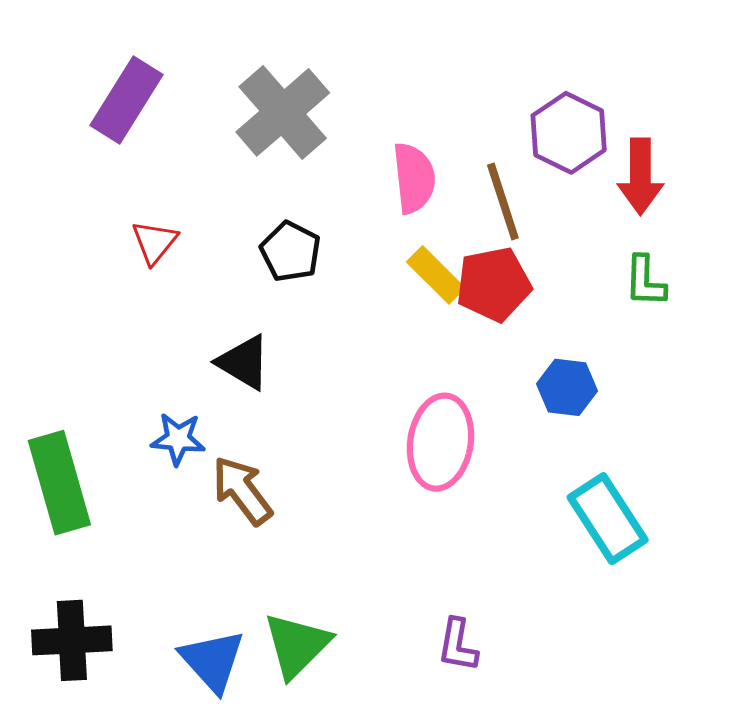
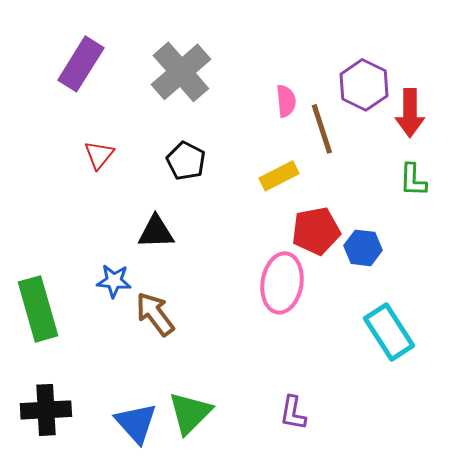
pink semicircle: (414, 178) -> (286, 101), moved, size x0.7
yellow rectangle: (436, 275) -> (279, 176), turned -72
red pentagon: (494, 284) -> (316, 231), moved
black triangle: (244, 362) -> (156, 232), turned -33

